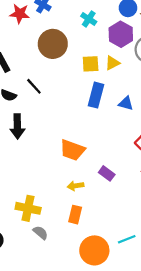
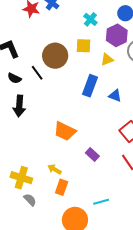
brown circle: (53, 44) -> (55, 56), moved
yellow square: (91, 64) -> (83, 46), moved
yellow arrow: (75, 186) -> (54, 169), moved, turned 32
cyan line: (127, 239) -> (101, 202), moved

